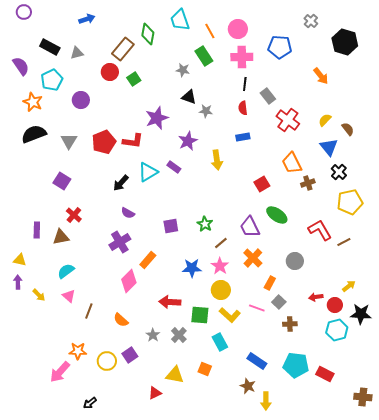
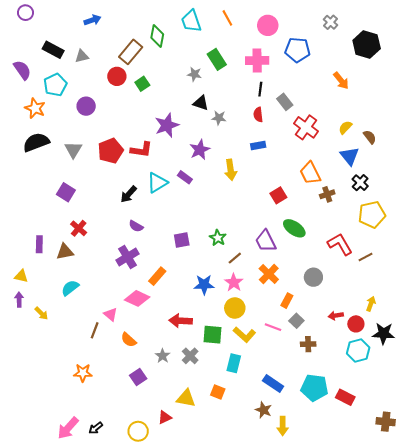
pink circle: (238, 29) -> (268, 25), moved
orange line: (210, 31) -> (227, 18), moved
pink diamond: (129, 281) -> (137, 298), turned 70
yellow arrow: (349, 286) -> (371, 304), turned -32
pink triangle: (69, 296) -> (110, 314), moved
cyan rectangle: (220, 342) -> (234, 363), turned 42
yellow circle: (107, 361) -> (138, 431), moved
pink arrow: (60, 372) -> (68, 428), moved

